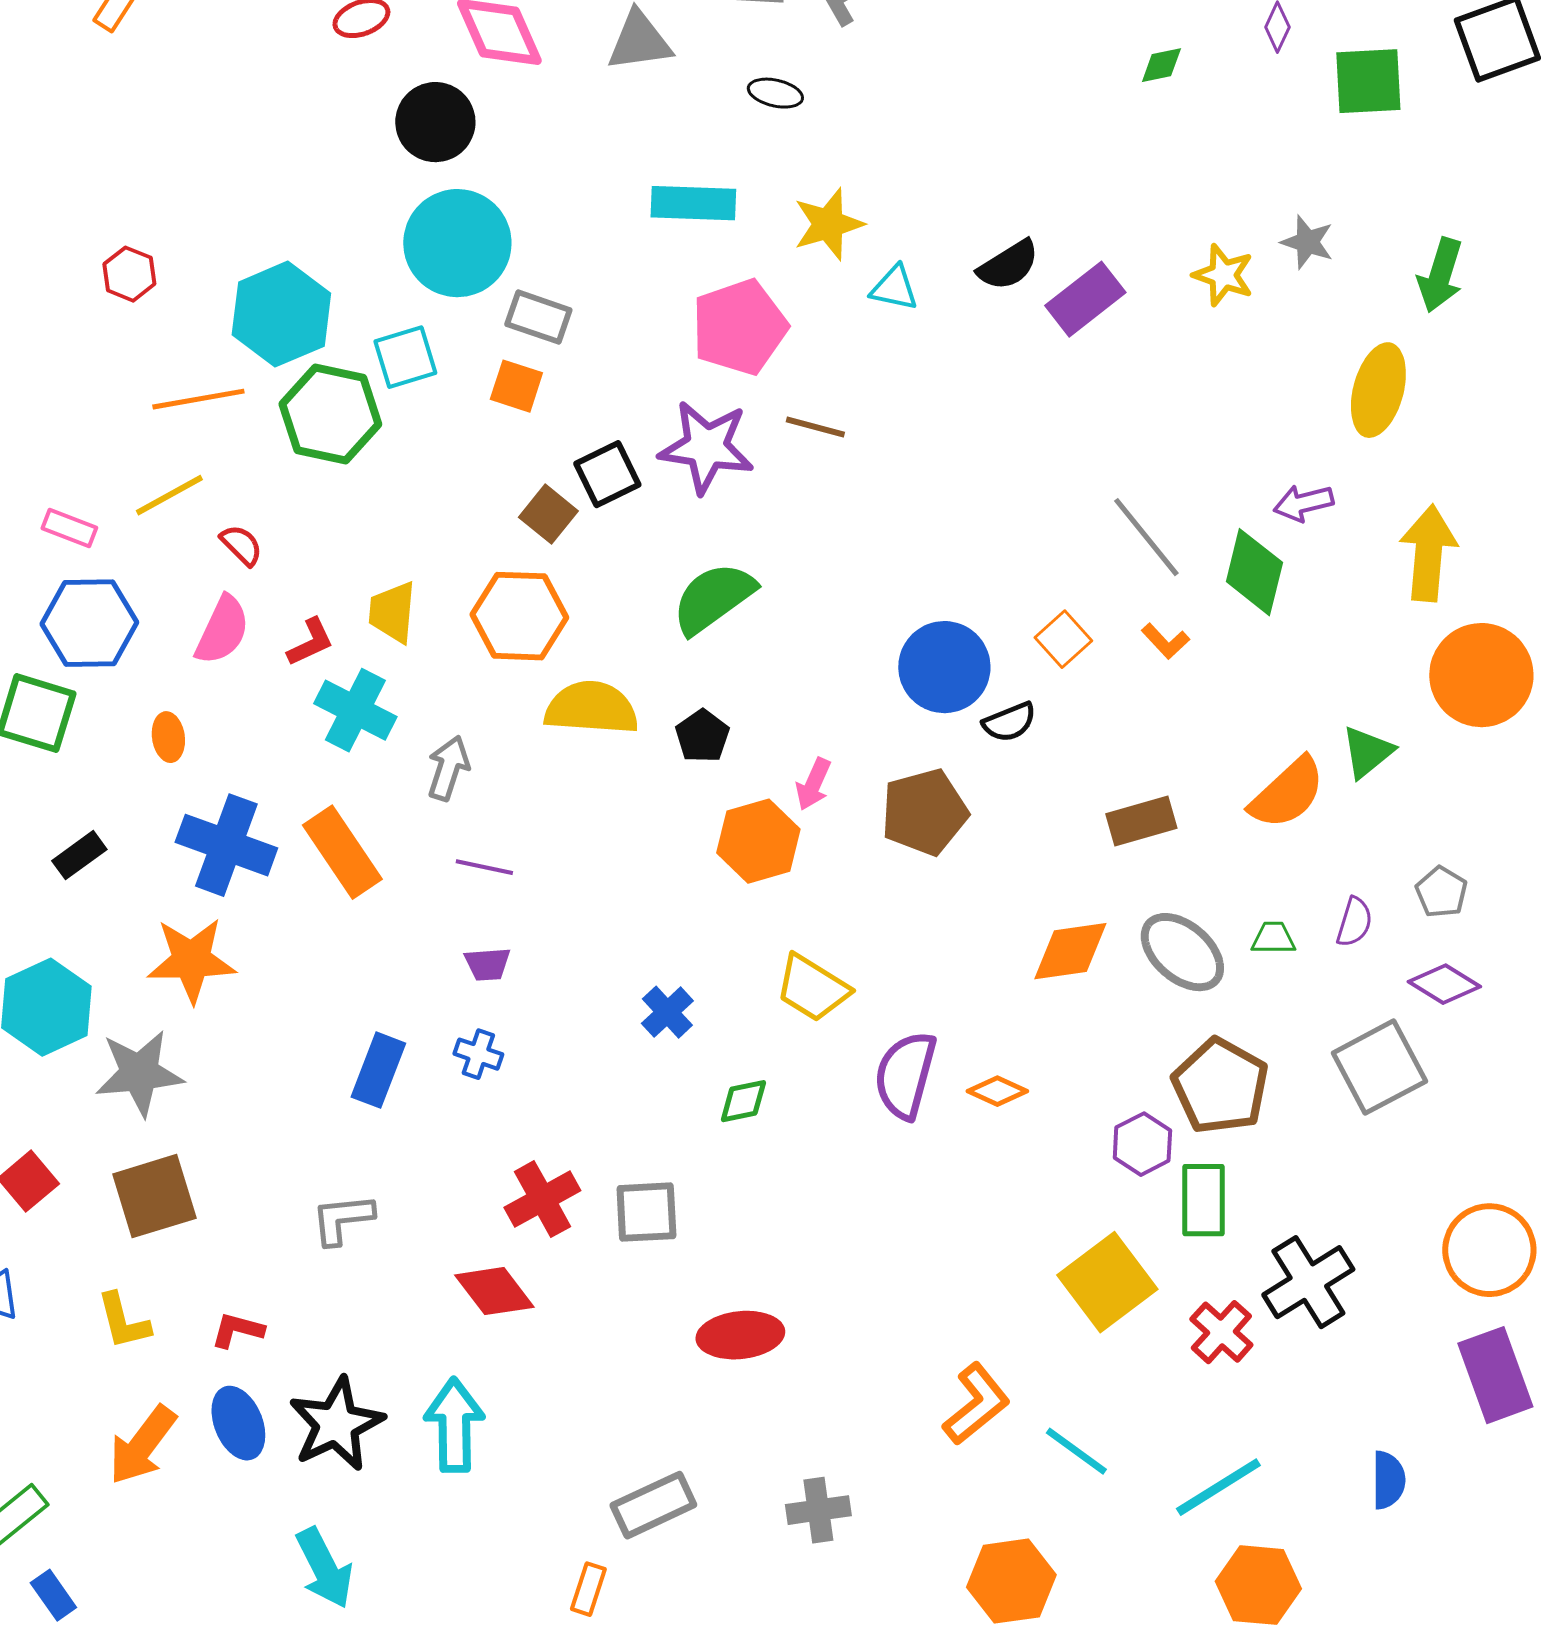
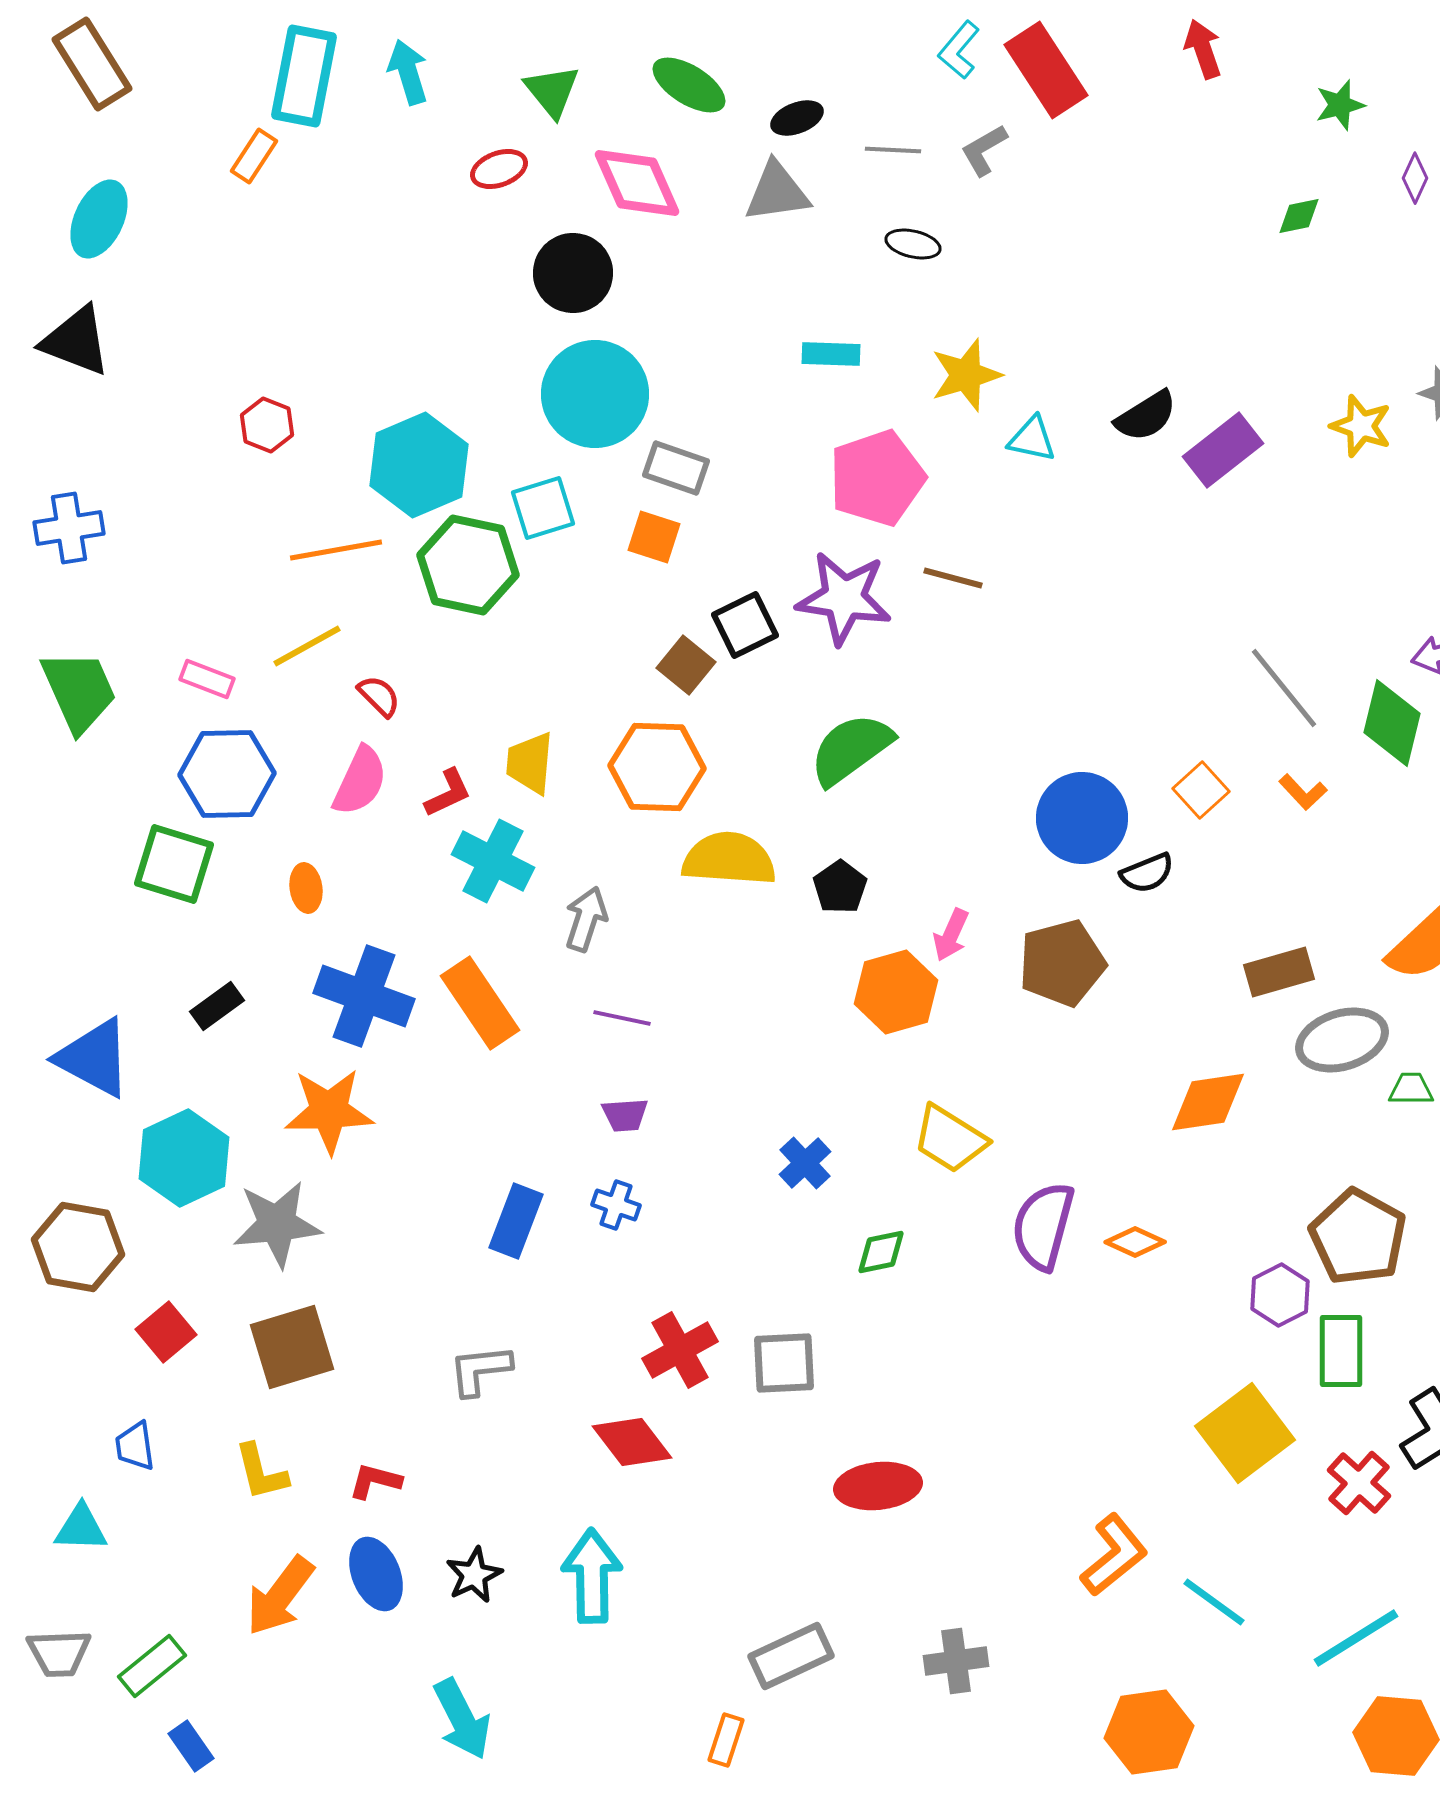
cyan rectangle: (693, 203) -> (831, 354), size x0.7
gray ellipse: (1182, 952) -> (1342, 1040), moved, turned -58
black star: (336, 1424) -> (474, 1575), size x0.6

